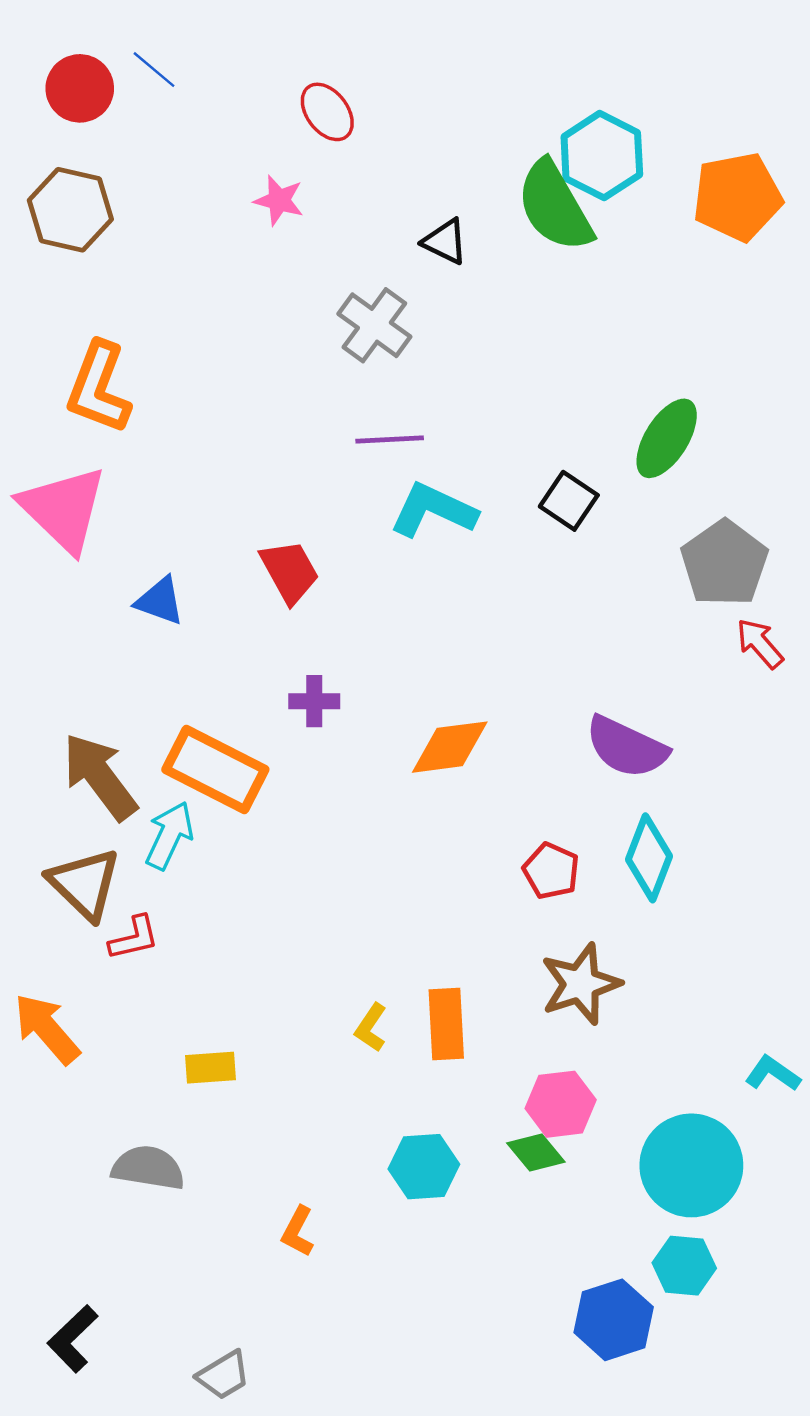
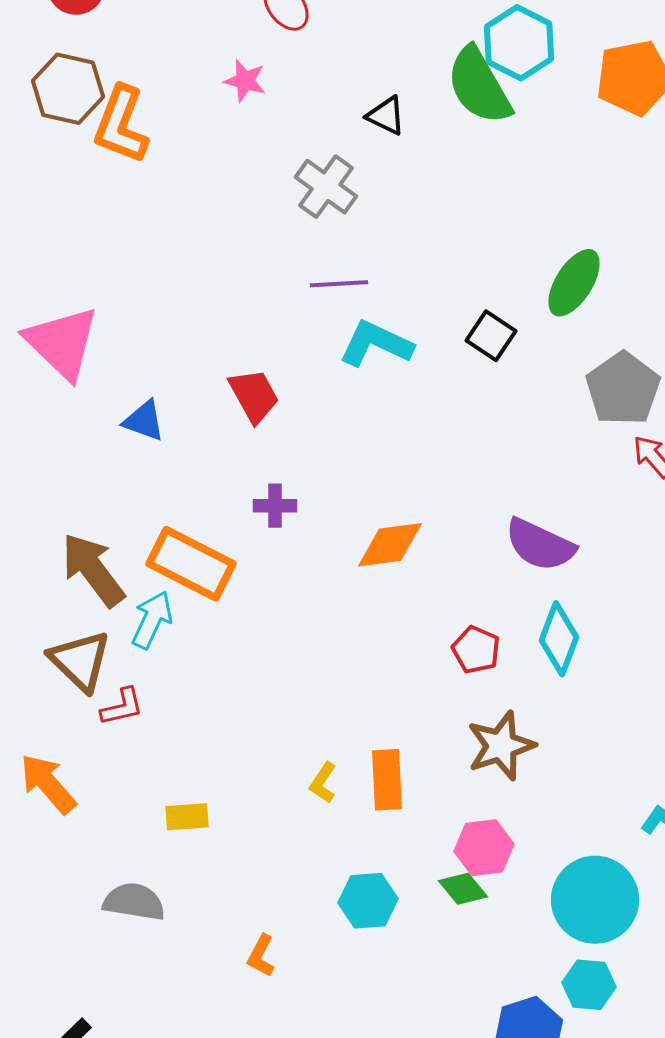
orange L-shape: (99, 388) -> (121, 125), moved

